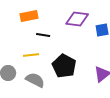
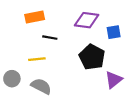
black pentagon: (64, 66) -> (92, 57), moved

